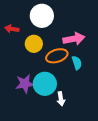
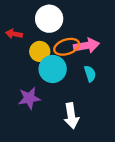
orange ellipse: (57, 56) -> (67, 47), moved
cyan circle: (45, 84) -> (53, 69), moved
white arrow: (61, 99) -> (71, 116), size x1.5

